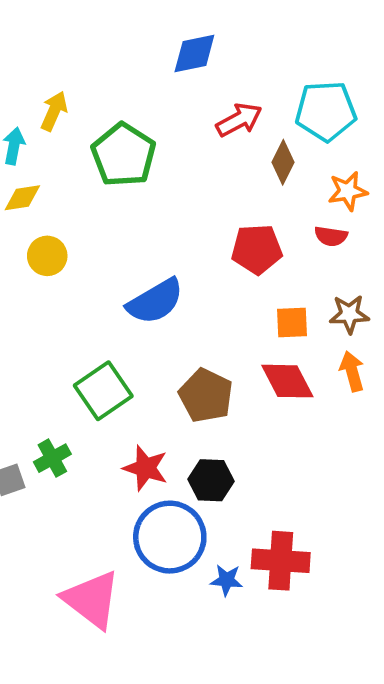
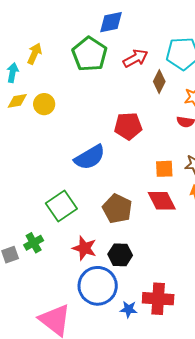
green pentagon: (124, 155) -> (90, 54), moved
red pentagon: (257, 249) -> (128, 126), moved
yellow circle: (47, 256) -> (44, 104), moved

